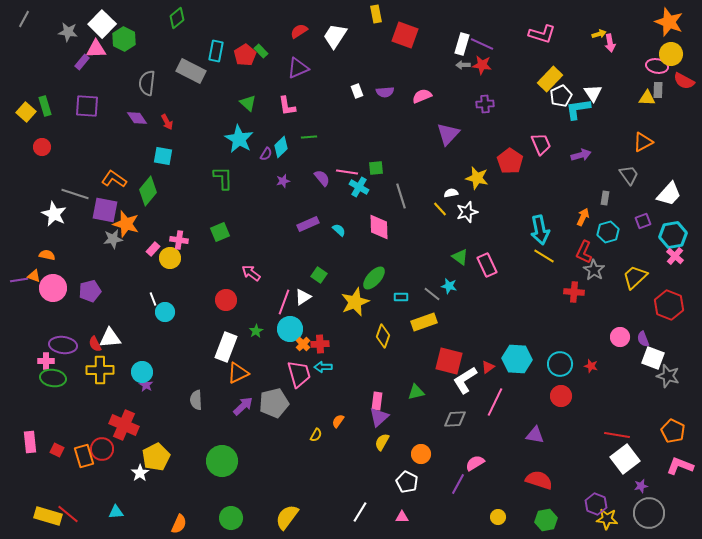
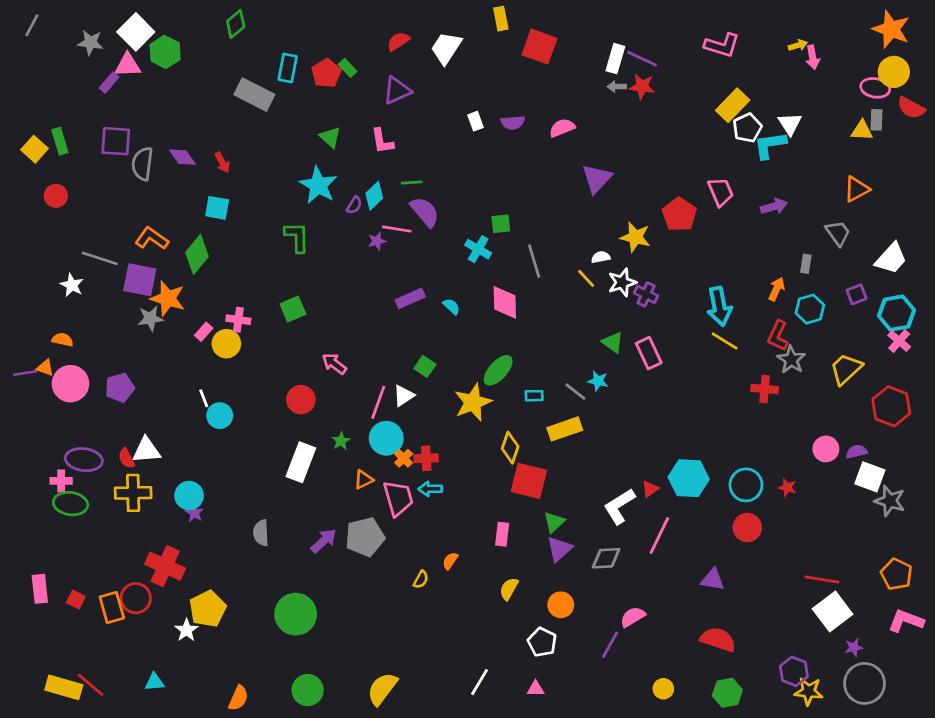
gray semicircle: (147, 83) -> (142, 164), moved
purple cross: (485, 104) -> (646, 294), moved, turned 30
pink line: (347, 172) -> (397, 229), moved
purple semicircle: (322, 178) -> (425, 212), moved, size x1.4
white star: (54, 214) -> (72, 285), size x0.7
purple semicircle: (643, 339) -> (857, 452), turned 98
red square: (449, 361) -> (529, 481), moved
orange triangle: (238, 373) -> (364, 480), moved, size x0.7
green triangle: (416, 392) -> (554, 522), turned -30
purple triangle: (379, 417) -> (559, 549), moved

